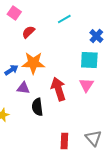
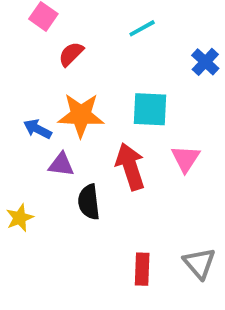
cyan square: (89, 60) -> (150, 109), moved
blue arrow: (11, 70) -> (37, 129), turned -120

